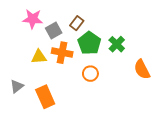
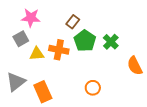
gray square: (54, 30) -> (21, 39), moved
orange circle: (90, 74) -> (93, 88), moved
gray triangle: (17, 86) -> (16, 82), size x1.5

